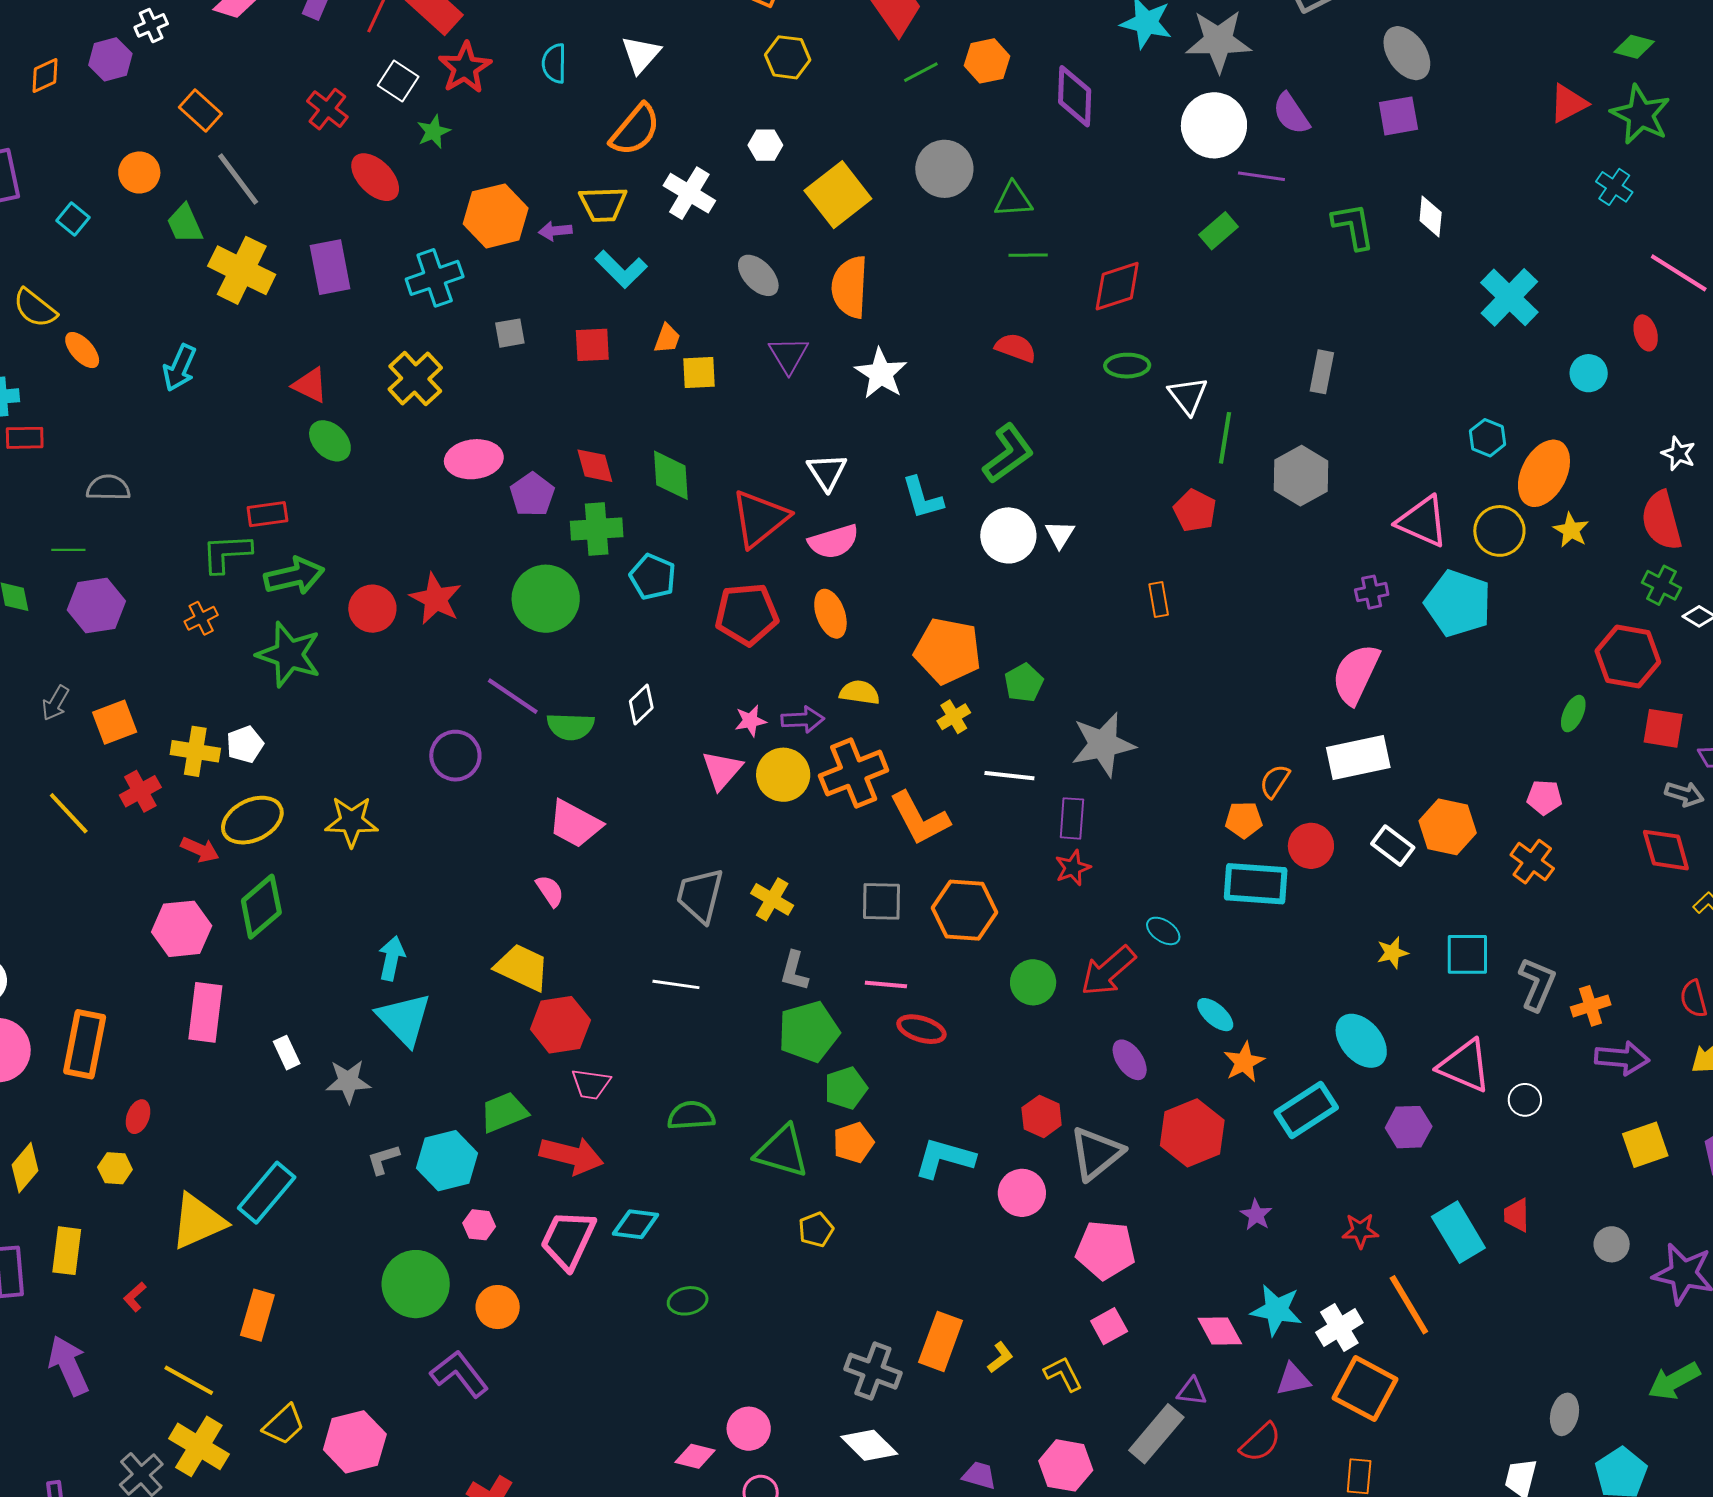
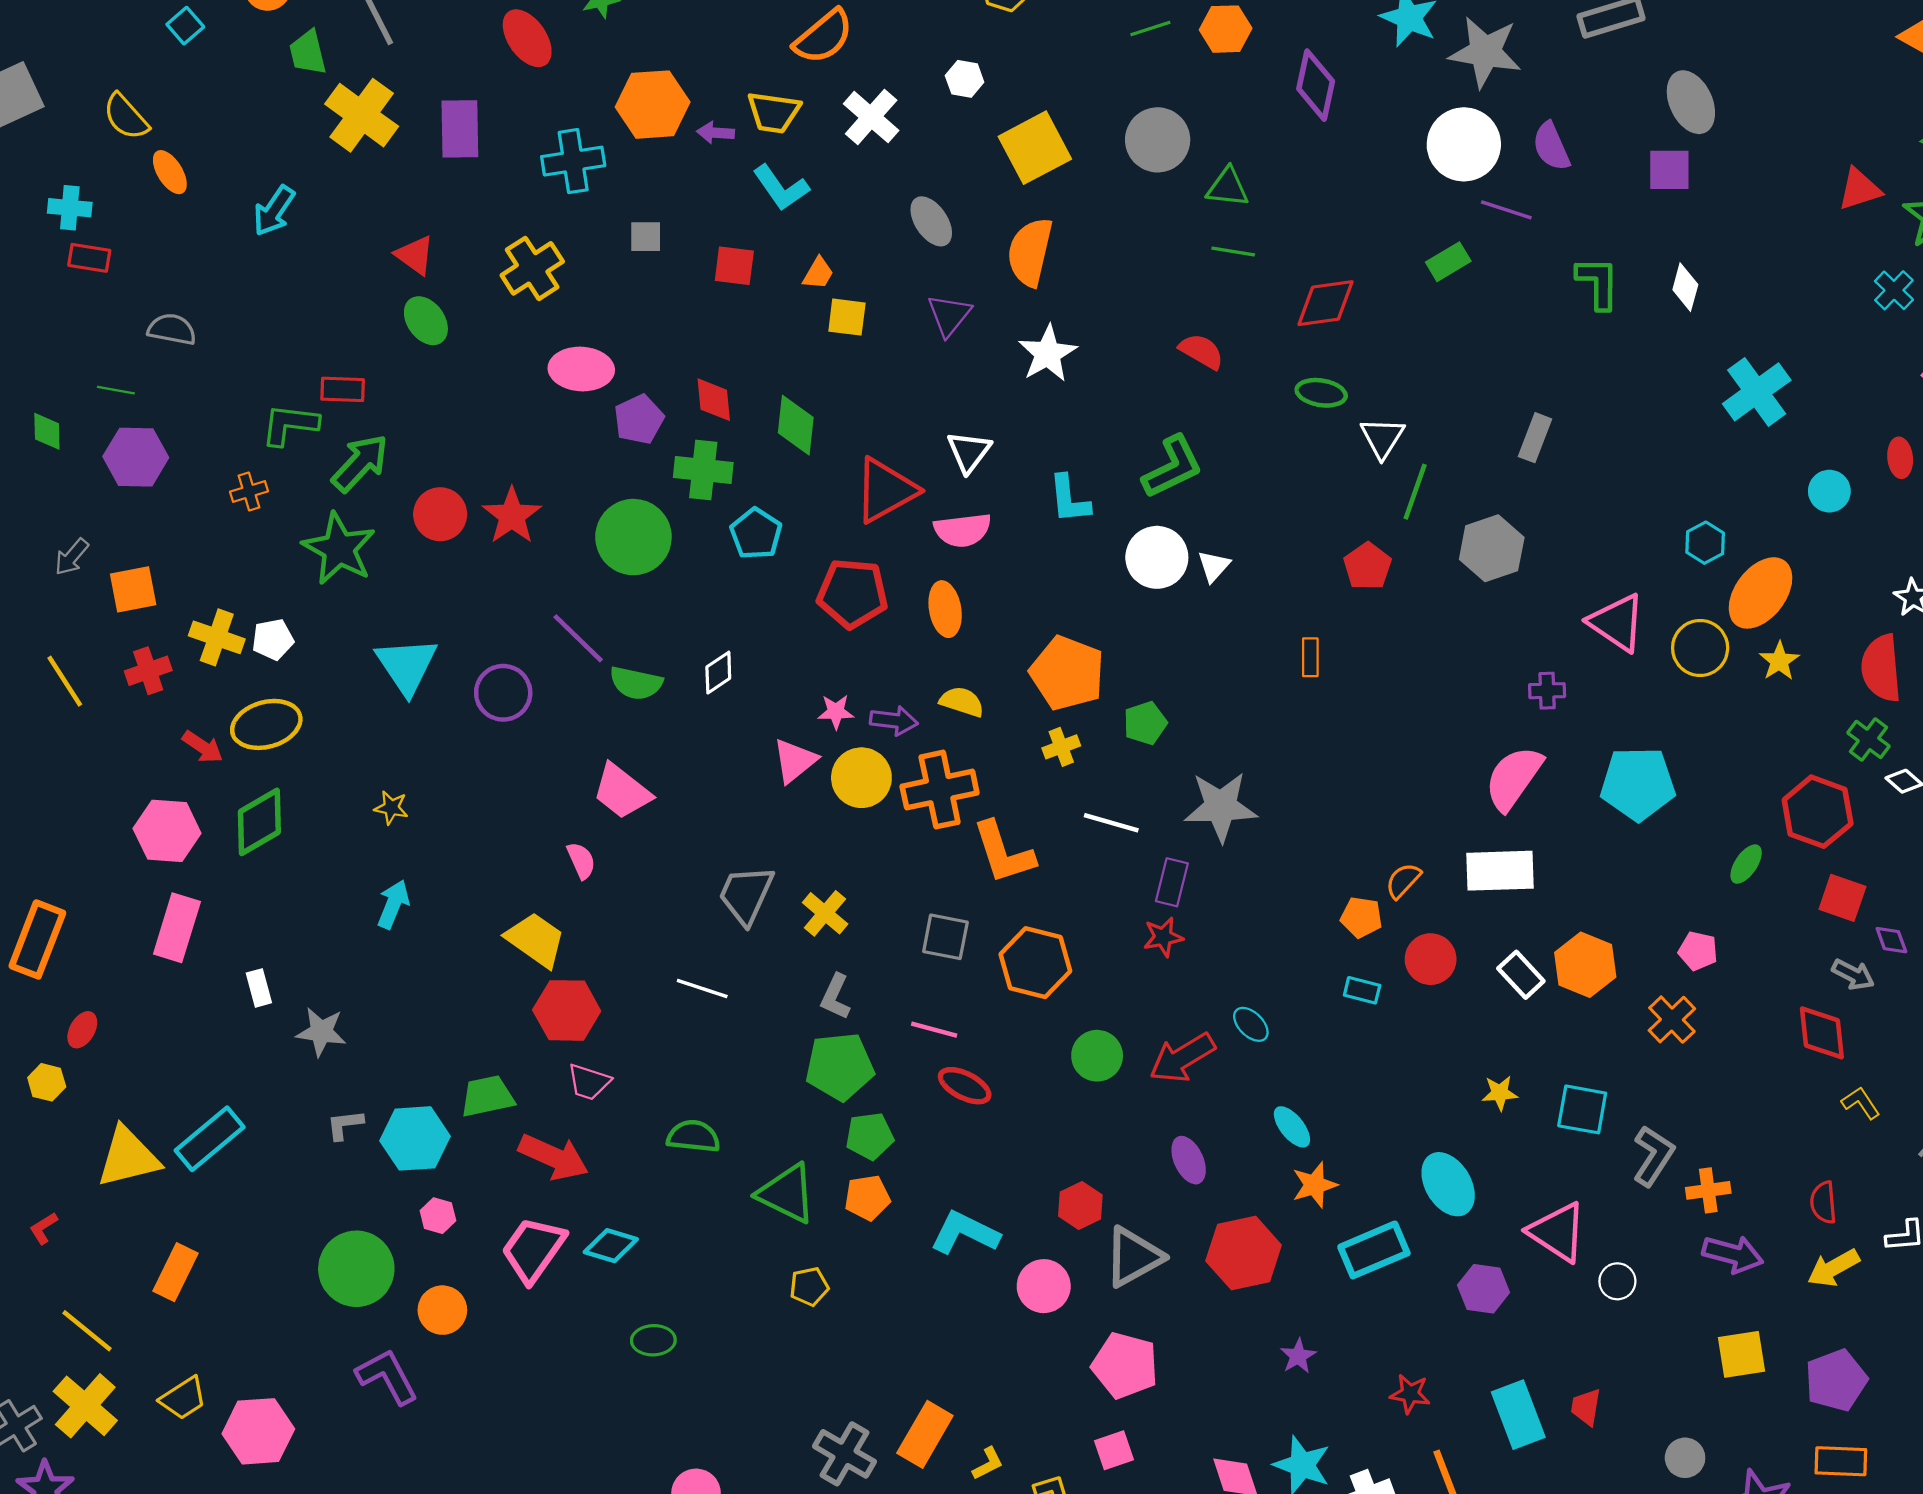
green arrow: (294, 576) -> (360, 463), turned -44
cyan pentagon: (1458, 603) -> (1638, 784), moved, turned -30
yellow star: (351, 821) -> (391, 808), moved, size x0.6
cyan rectangle: (1256, 884) -> (1362, 990), size x0.5
cyan triangle: (404, 1019) -> (407, 666), moved

